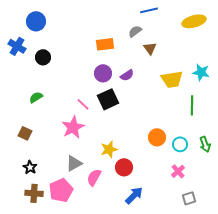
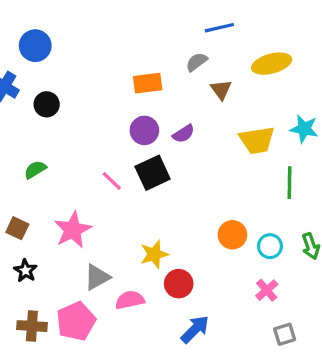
yellow ellipse: (194, 21) -> (272, 64), moved
pink star: (73, 127) -> (73, 230), moved
black star: (30, 167) -> (25, 271), moved
pink semicircle: (94, 177) -> (130, 300), turned 48

